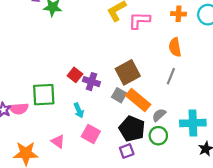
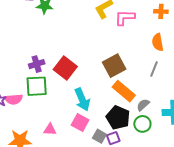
red square: (75, 75) -> (65, 68), size x1.6
purple cross: (91, 82) -> (37, 64), moved, turned -35
gray square: (119, 95) -> (99, 136), moved
cyan arrow: (79, 110) -> (82, 100), moved, size x1.6
pink triangle: (58, 141) -> (50, 129), turned -32

